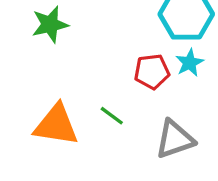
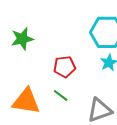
red pentagon: (152, 72) -> (64, 67), moved

